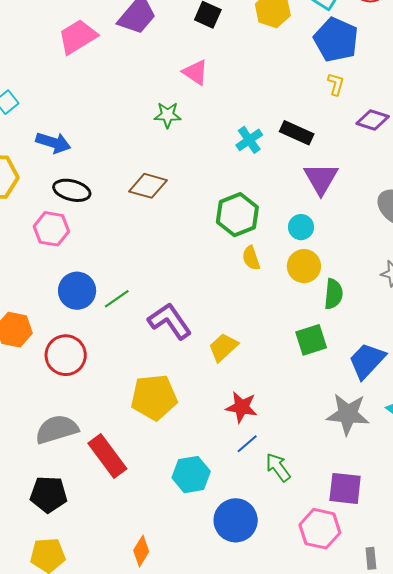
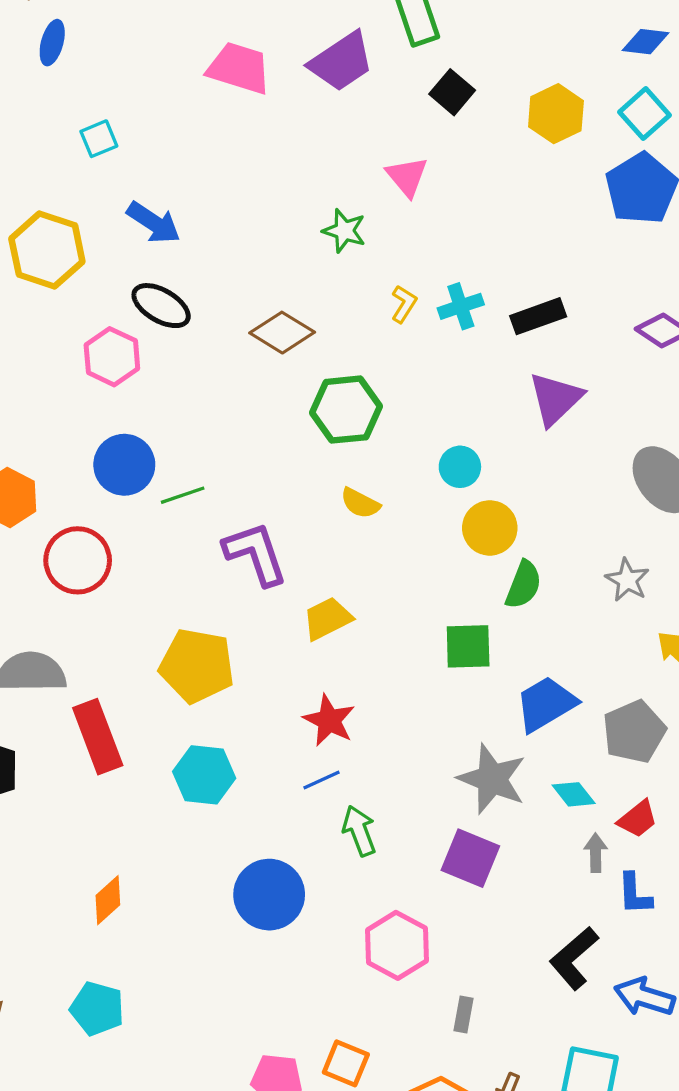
pink trapezoid: (78, 37) -> (239, 68), turned 33
yellow L-shape: (336, 84) -> (404, 304), moved
black rectangle: (297, 133) -> (538, 316), turned -60
green hexagon: (237, 215) -> (346, 410), moved
cyan circle: (301, 227) -> (460, 467), moved
yellow semicircle: (251, 258) -> (360, 503), moved, turned -60
cyan hexagon: (191, 475) -> (204, 775), moved
purple square: (345, 488) -> (470, 858), moved

